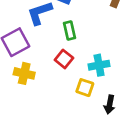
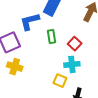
red square: (64, 59) -> (75, 44), moved

